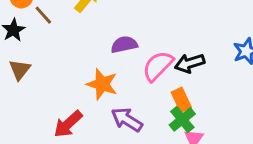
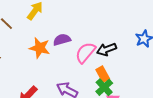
orange star: (102, 84) -> (40, 48), moved

